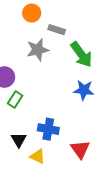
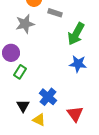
gray star: (38, 50) -> (25, 24), moved
green arrow: (81, 54) -> (76, 34), turned 65
blue cross: (48, 129) -> (48, 97), turned 30

